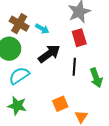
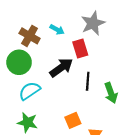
cyan arrow: (42, 29) -> (57, 30), moved
red rectangle: (79, 38) -> (80, 49), moved

